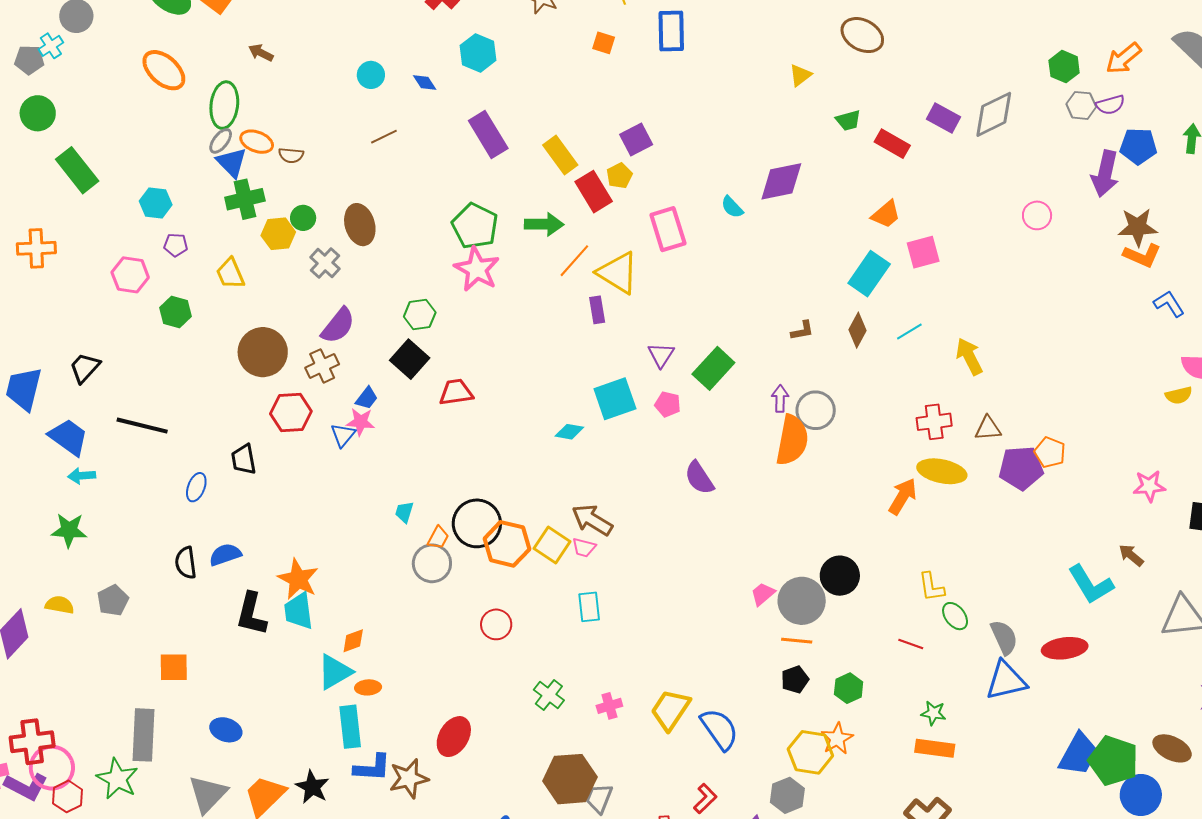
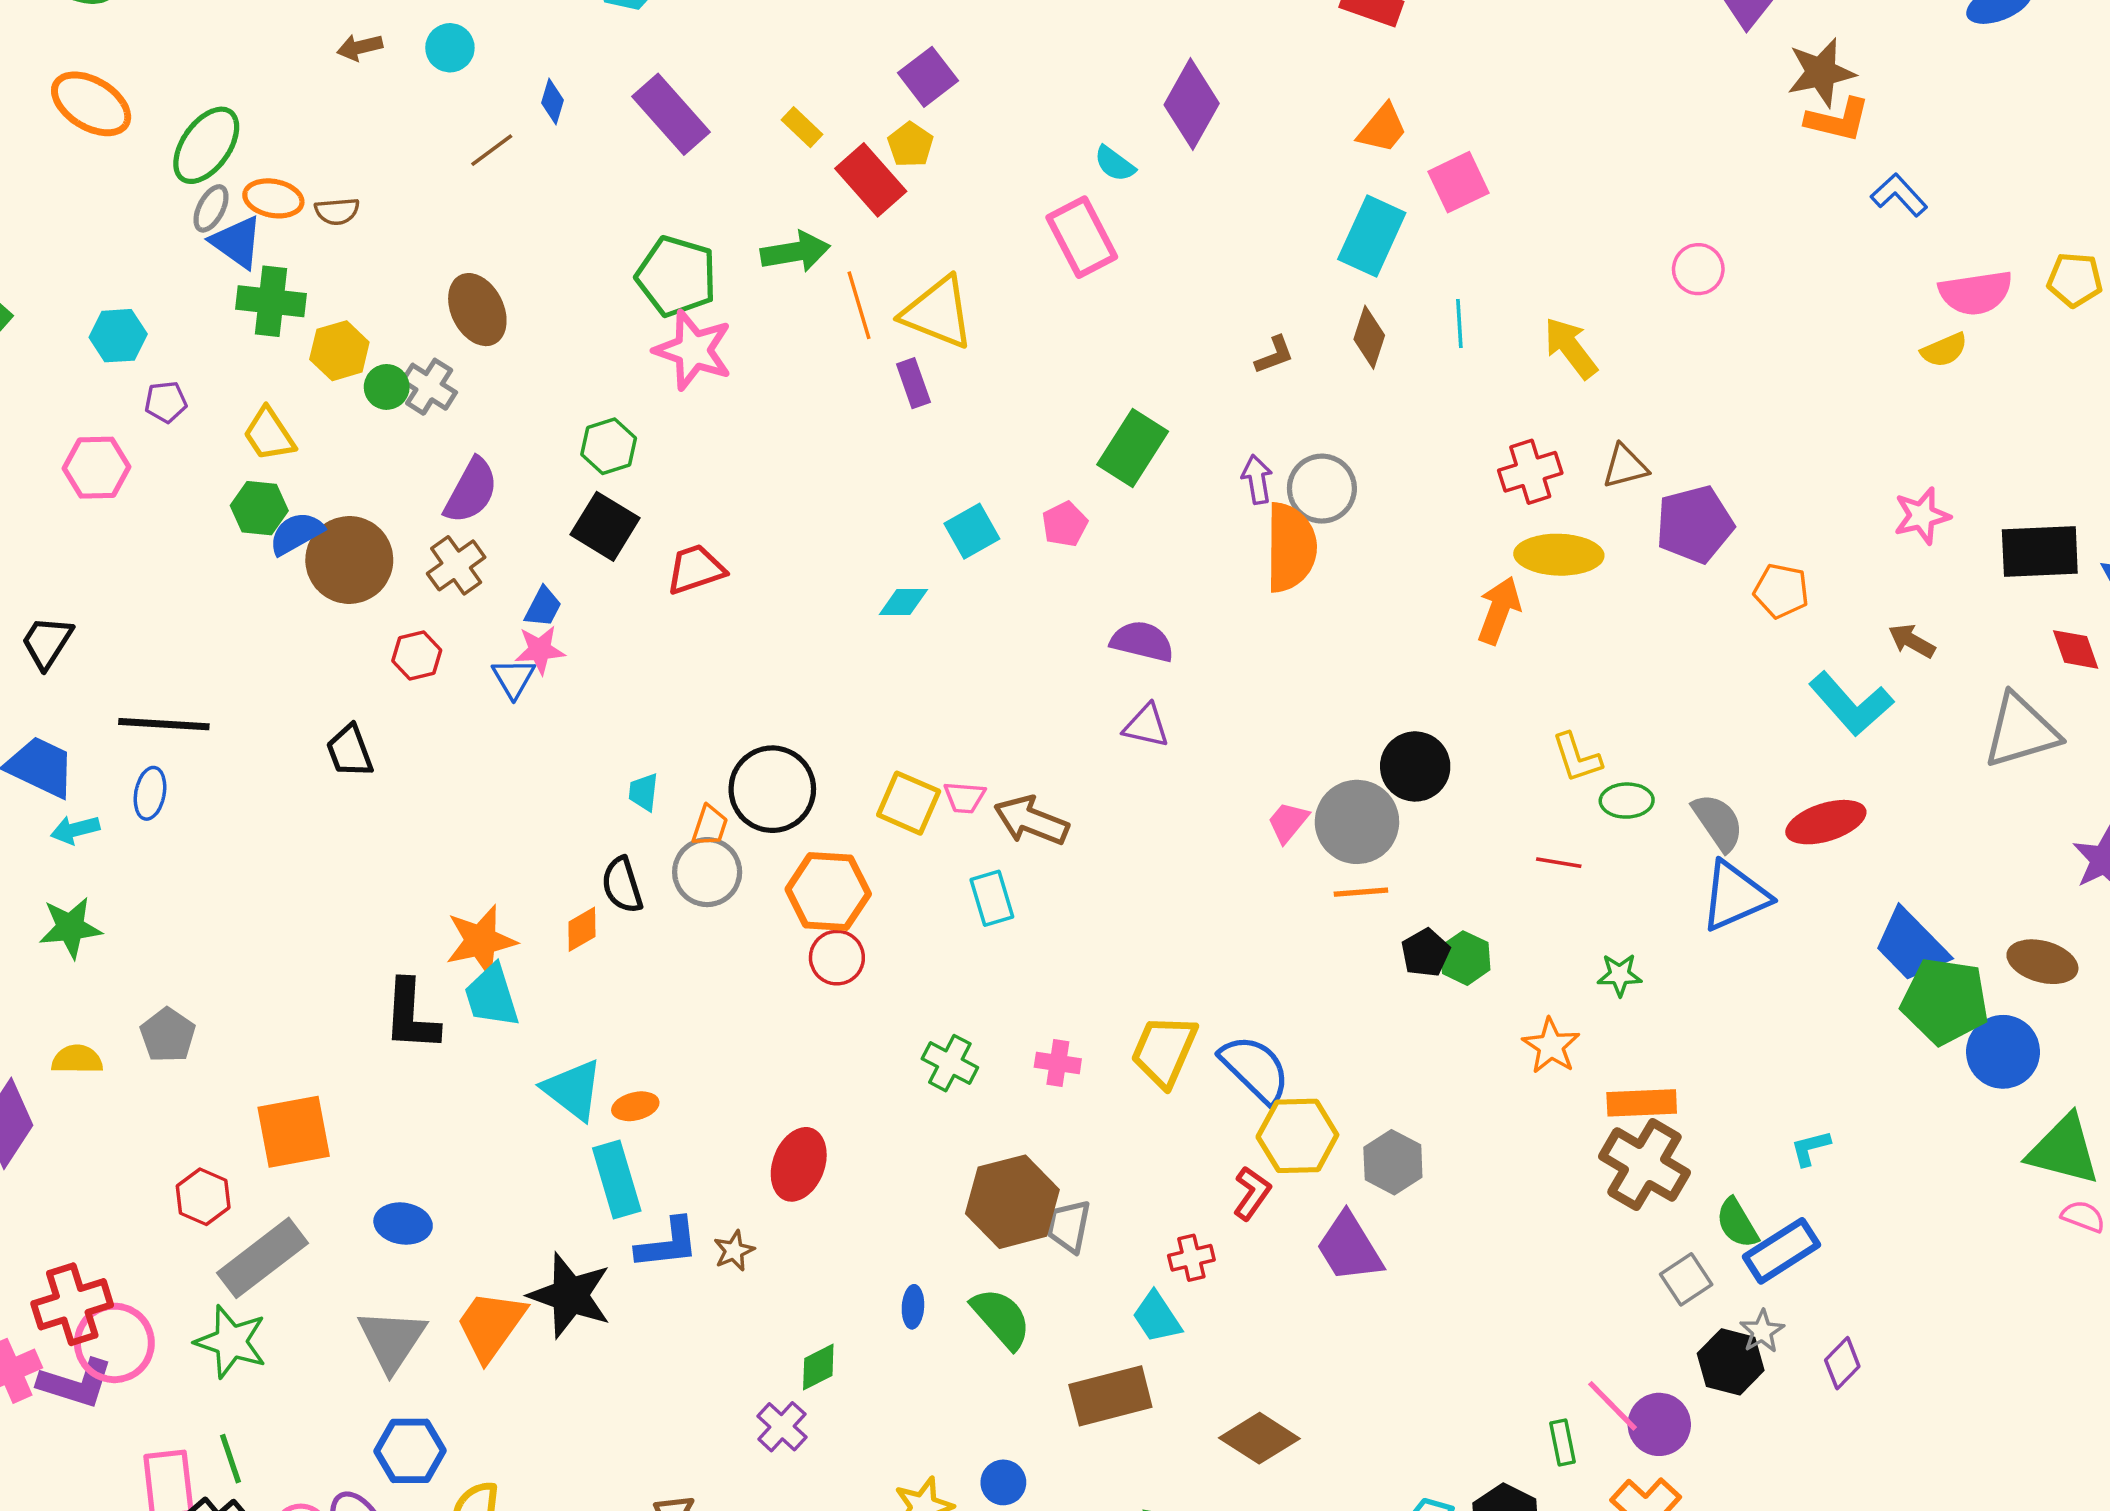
brown arrow: (261, 53) -> (360, 47), moved, turned -30
blue diamond: (425, 82) -> (553, 101), moved, turned 60
green ellipse: (224, 105) -> (206, 145), turned 39
yellow rectangle: (560, 155) -> (802, 127), size x0.6
purple diamond: (781, 181) -> (1192, 104), turned -39
green cross: (245, 199) -> (271, 301), turned 30
pink circle: (1037, 215) -> (1698, 269), moved
green circle: (303, 218) -> (387, 387), moved
pink rectangle: (668, 229) -> (1082, 237), moved
orange line: (574, 261) -> (859, 305), turned -48
green hexagon: (176, 312) -> (259, 508), moved
cyan line: (909, 332) -> (1459, 324), turned -52
purple triangle: (661, 355) -> (1146, 726), moved, turned -40
cyan square: (615, 399) -> (972, 531), size x0.7
pink pentagon: (668, 404) -> (1065, 524), turned -30
red hexagon: (291, 413) -> (417, 656), size x0.7
orange pentagon: (1050, 452) -> (1781, 591), moved
purple semicircle: (699, 478) -> (1142, 641), turned 147
blue ellipse: (196, 487) -> (150, 793), moved
brown arrow: (592, 520) -> (1031, 821), moved
orange hexagon: (507, 544) -> (828, 892), moved
blue semicircle: (225, 555) -> (296, 533), moved
black semicircle: (186, 563) -> (622, 885), moved
orange star: (298, 579) -> (481, 941), turned -30
green ellipse: (955, 616) -> (1627, 801), turned -44
orange diamond: (353, 641) -> (582, 929), moved
orange square: (174, 667) -> (294, 1132), size x1.4
cyan triangle: (335, 672) -> (573, 1090), turned -42
black pentagon: (795, 680) -> (1426, 953), moved
pink cross: (609, 706) -> (1058, 1063), turned 35
gray rectangle: (144, 735) -> (262, 1258), turned 60
orange star: (837, 739) -> (1551, 1046), moved
orange rectangle: (935, 748) -> (1642, 1103), moved
yellow hexagon: (810, 752) -> (1297, 1136), moved
blue trapezoid: (1079, 754) -> (1911, 945), moved, turned 117
brown star: (409, 778) -> (734, 1251), size x0.6
black star: (312, 787) -> (570, 1295), size x1.4
red hexagon: (68, 796) -> (203, 1197), moved

